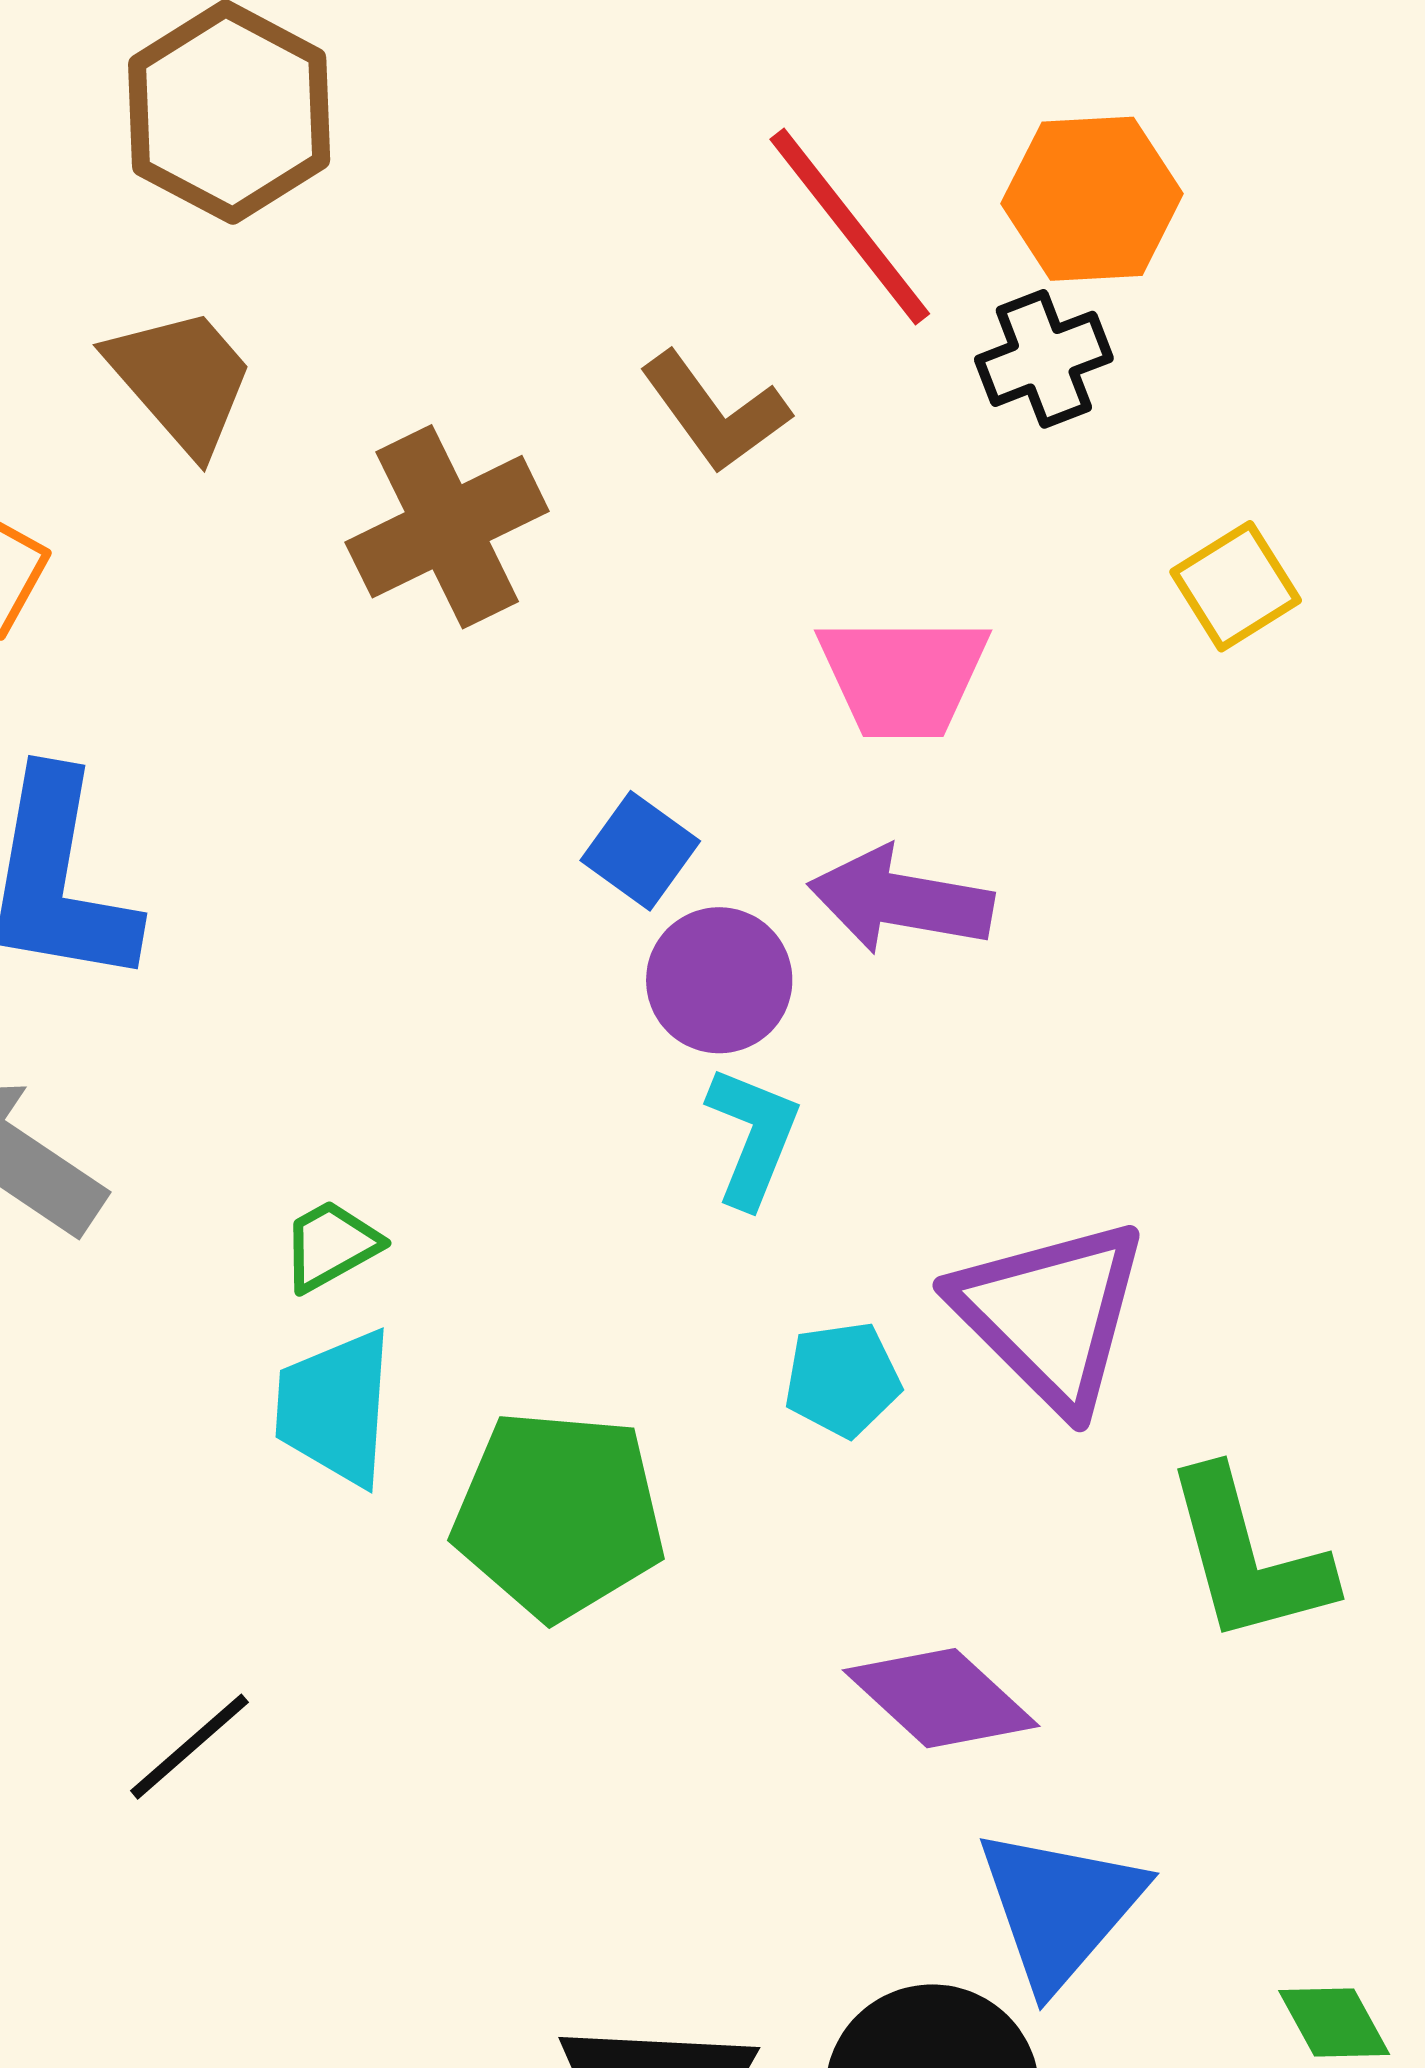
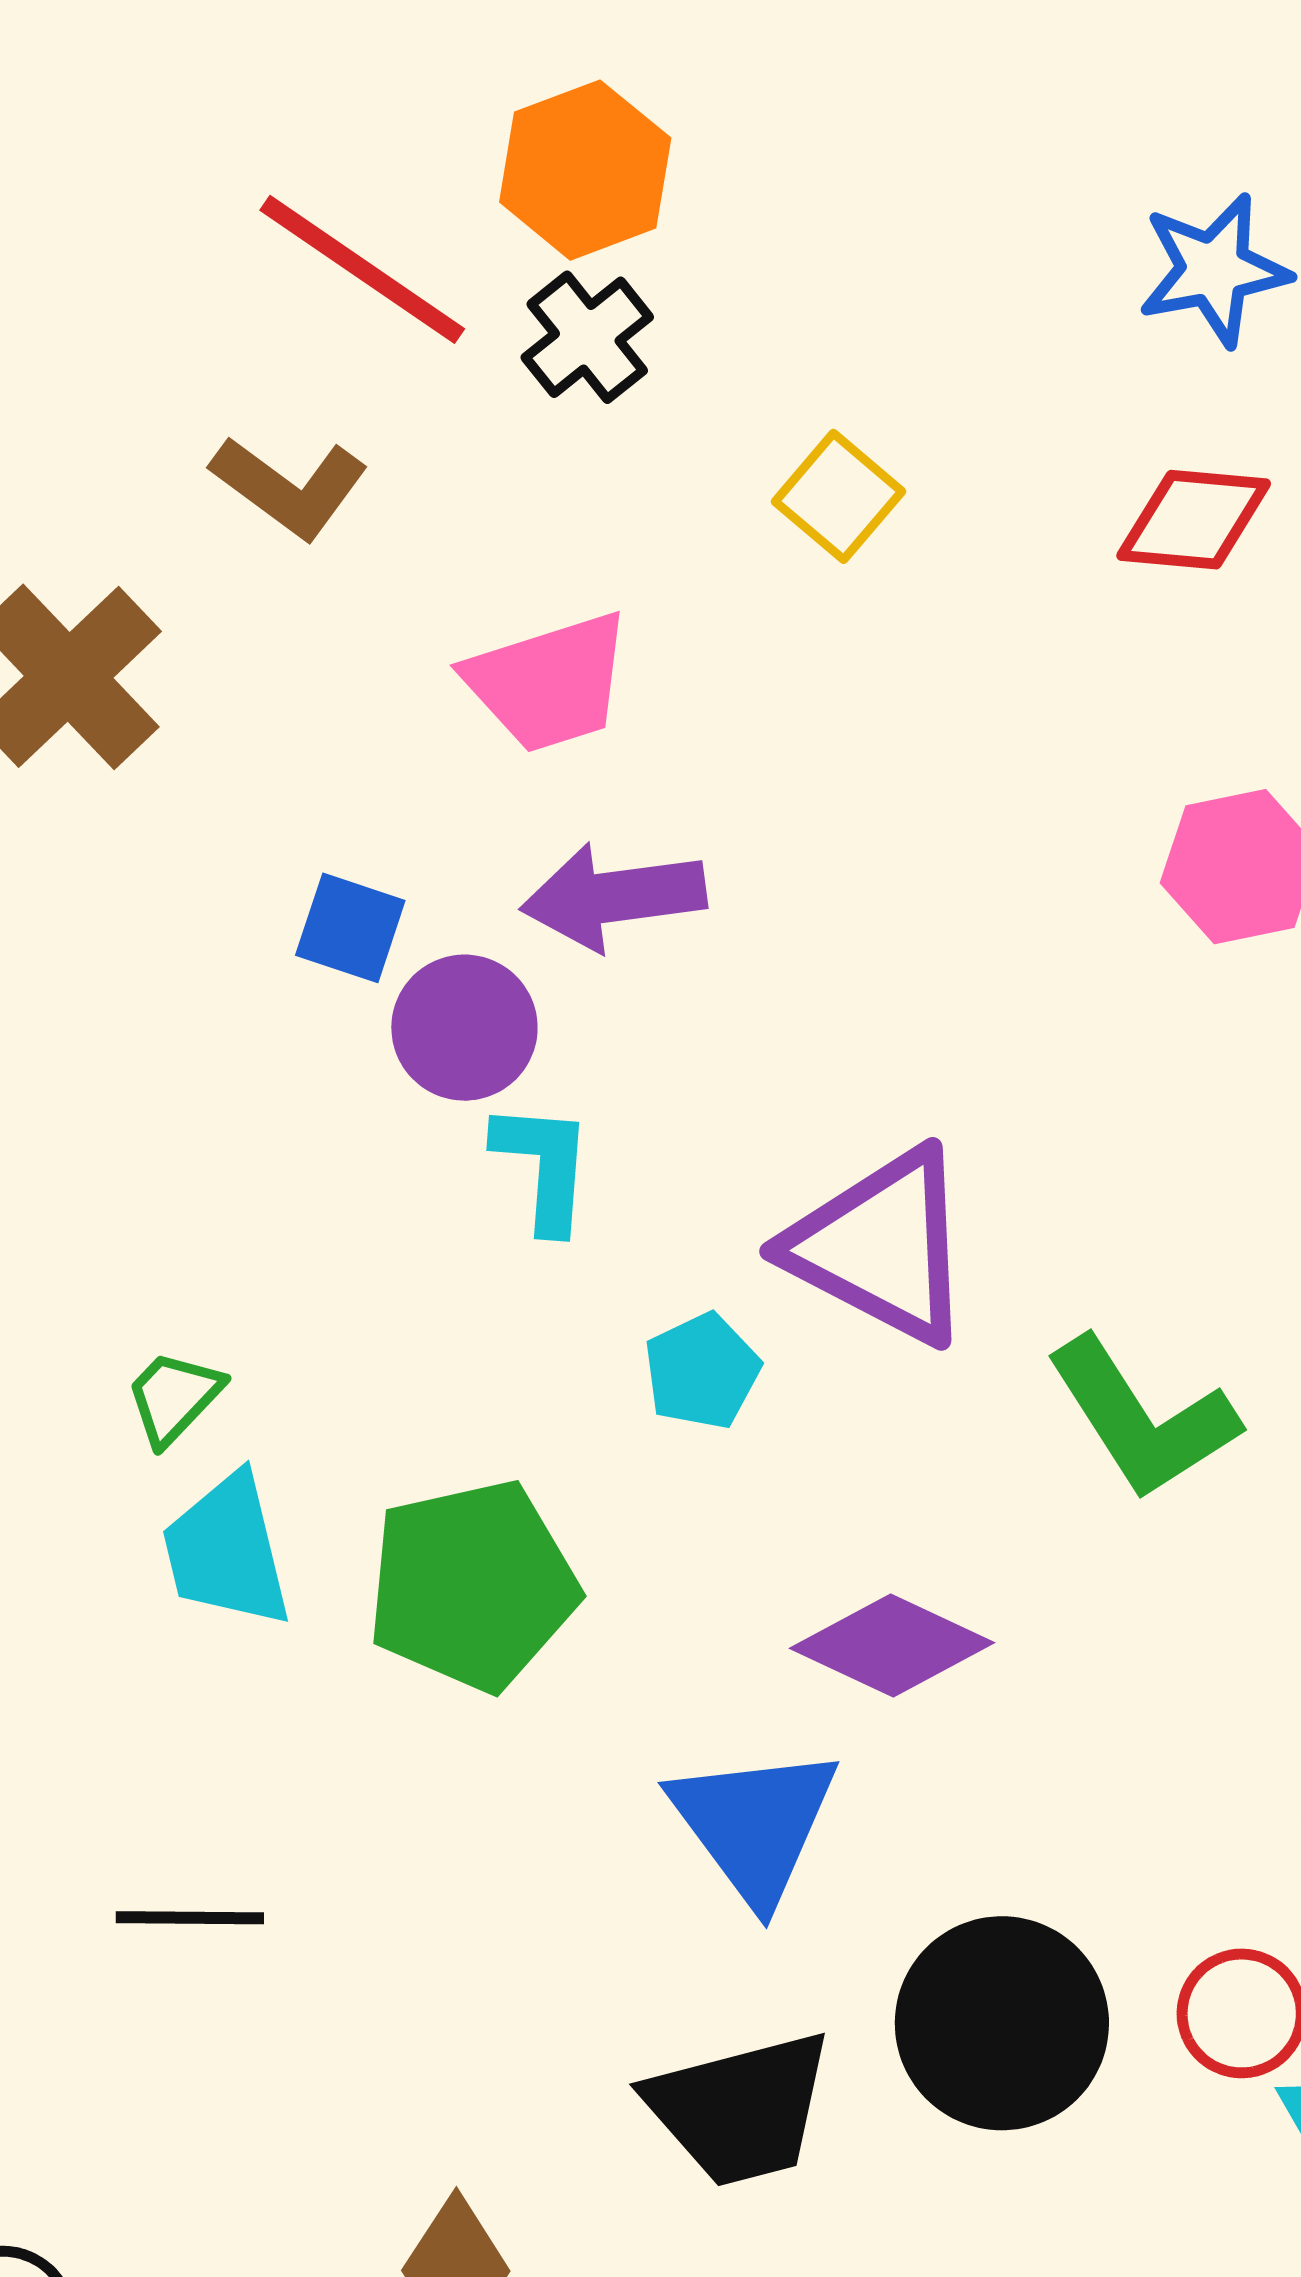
black line: (190, 1747) -> (190, 1918), turned 59
blue triangle: (1060, 1908) -> (754, 1824), moved

